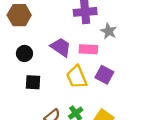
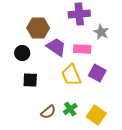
brown hexagon: (19, 15) -> (38, 28), moved

